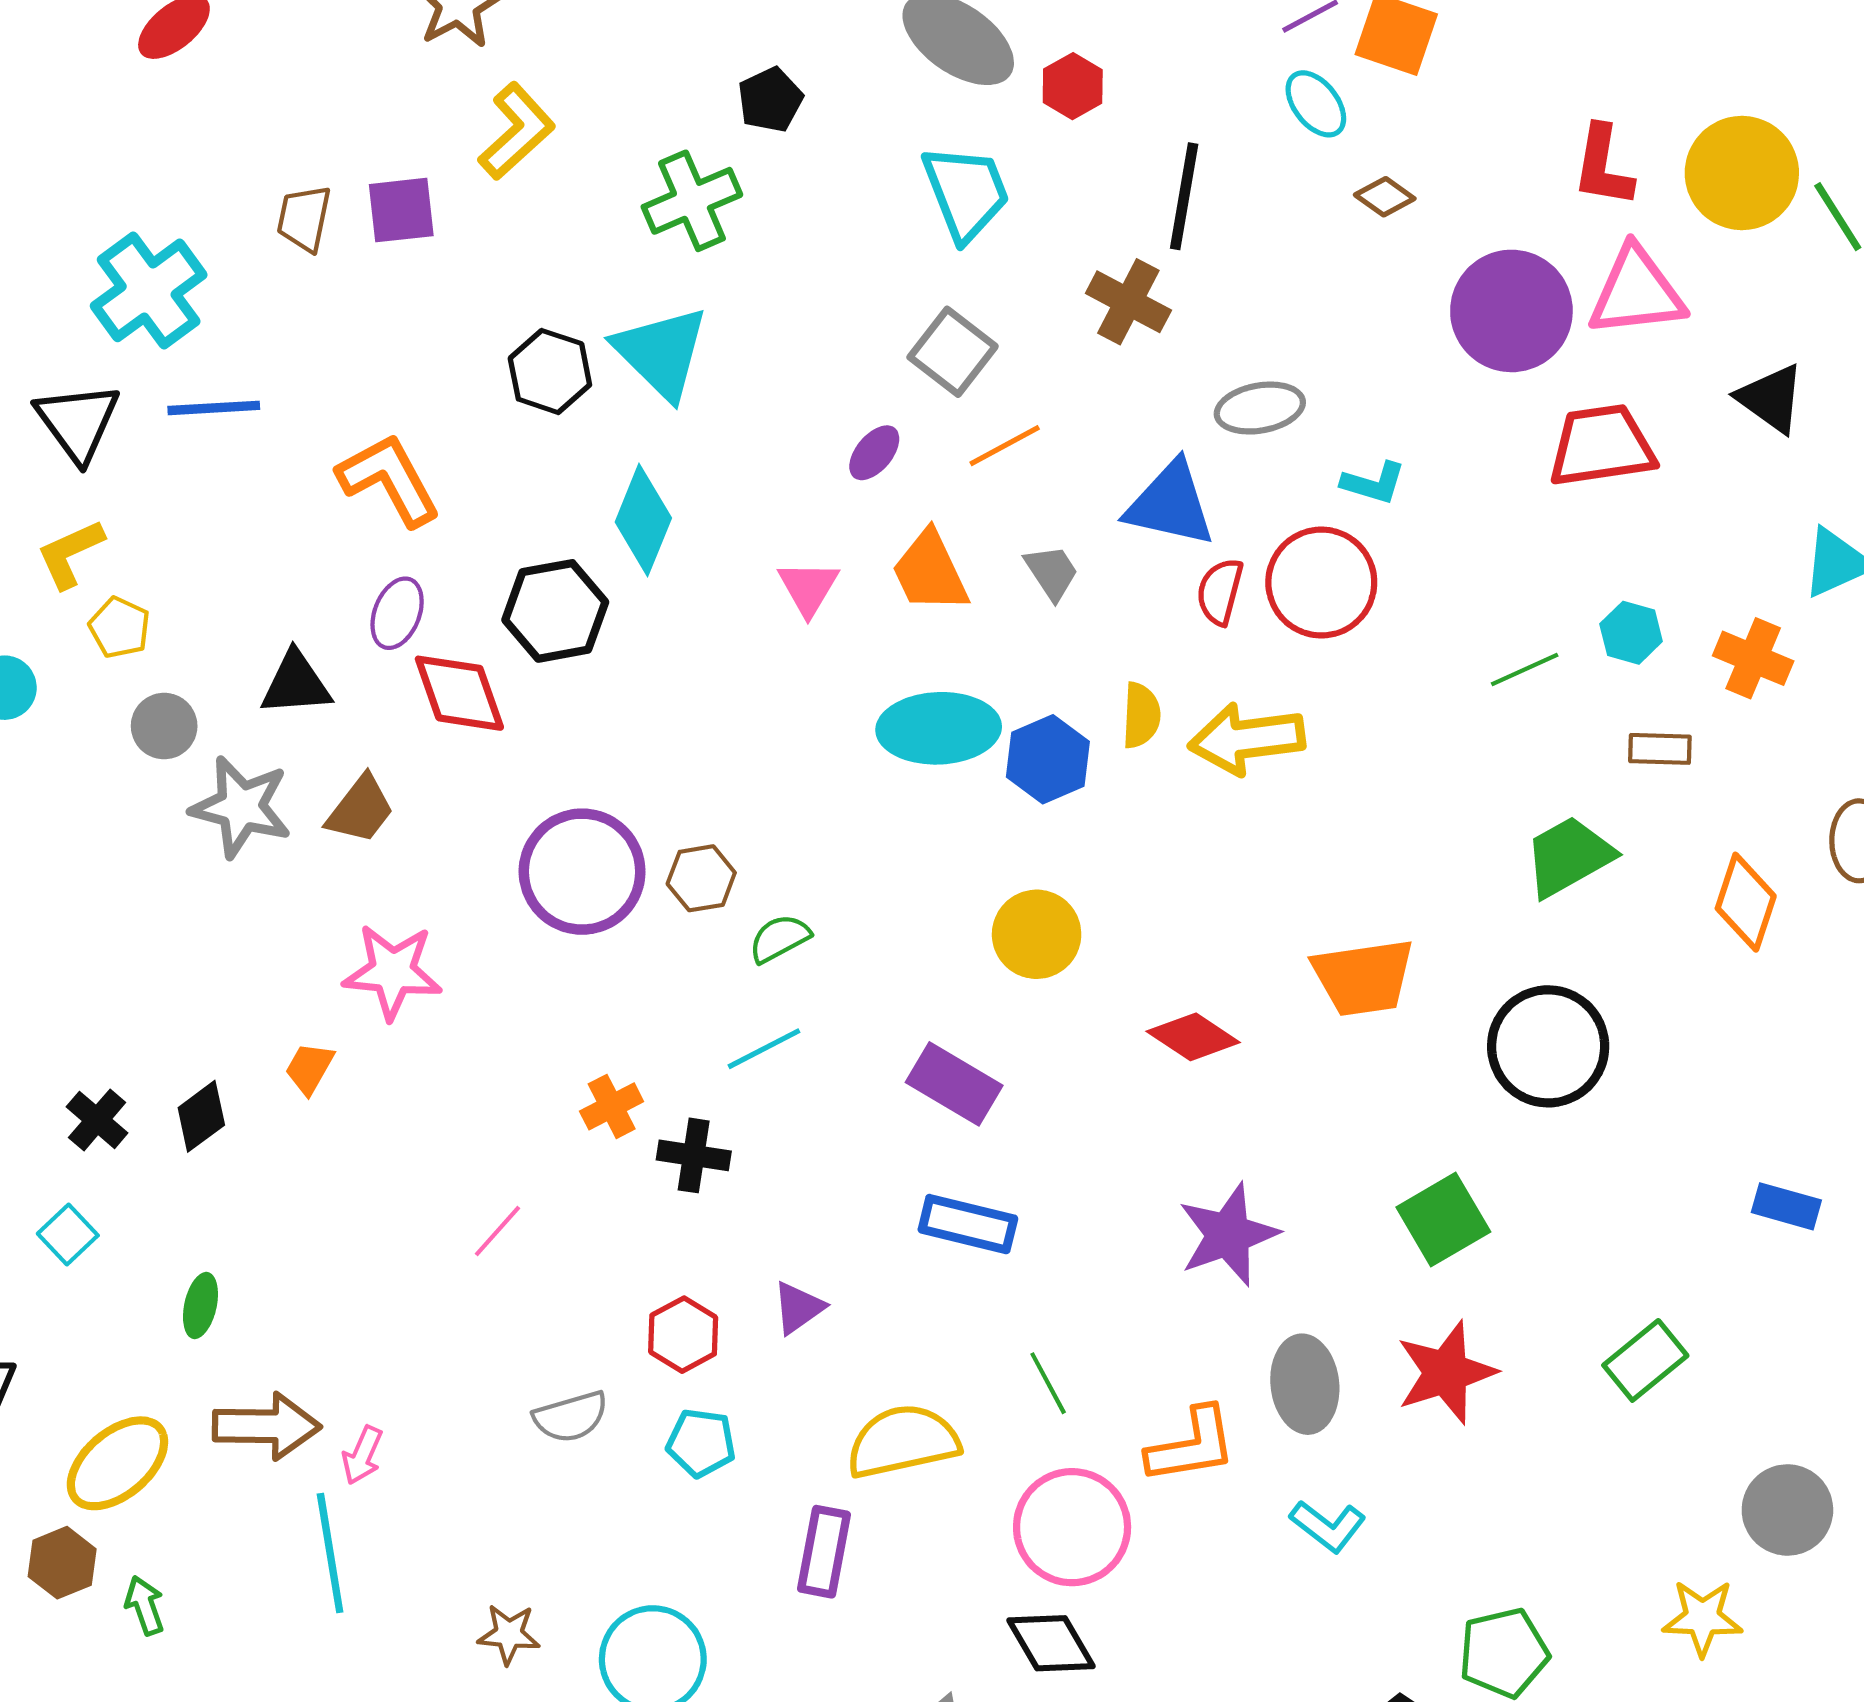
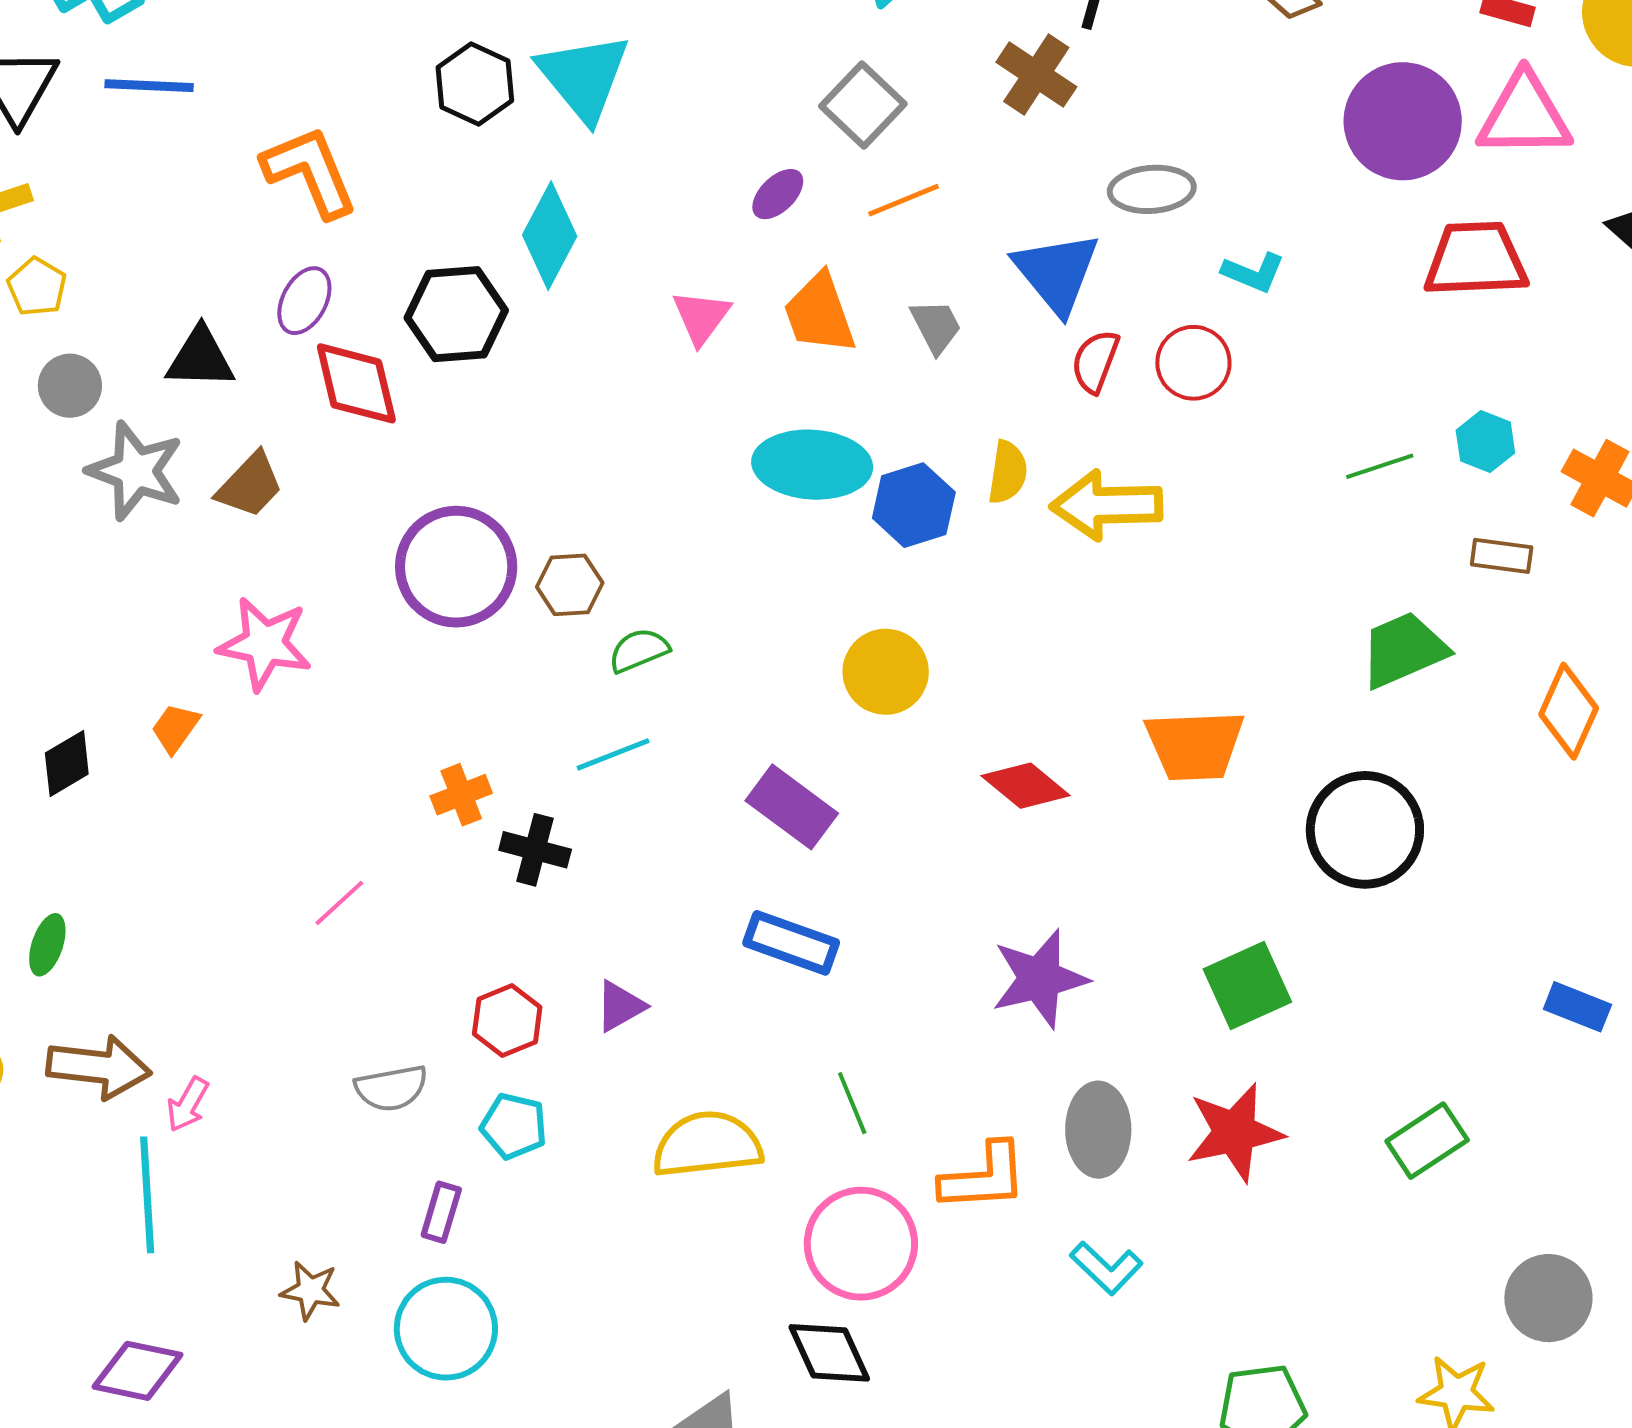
blue triangle: (1170, 504) -> (1057, 273), turned 32
red circle: (1321, 583) -> (1193, 363), size x0.7
purple rectangle: (824, 1552) -> (441, 1212), moved, size x0.7

